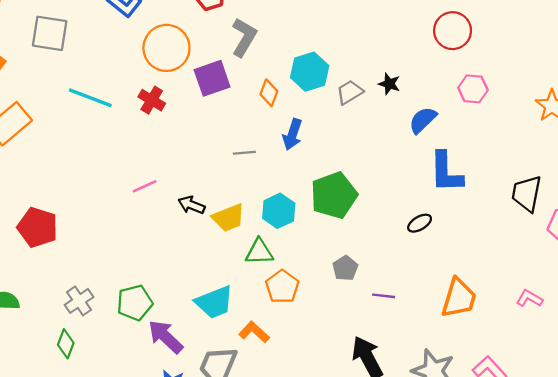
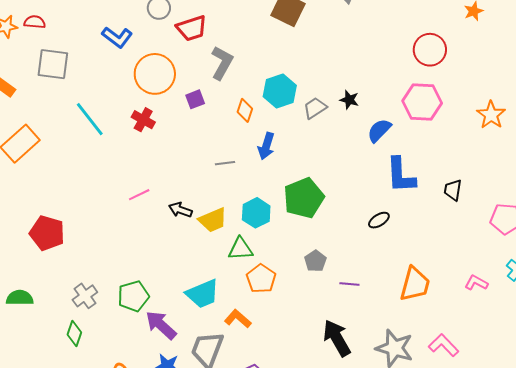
red circle: (453, 31) -> (430, 50), moved
purple square: (212, 78) -> (195, 99), size x0.6
pink hexagon: (473, 89) -> (422, 102), size x1.5
cyan line: (90, 98) -> (90, 119), turned 33
black trapezoid: (527, 194) -> (453, 190), moved, size x0.7

